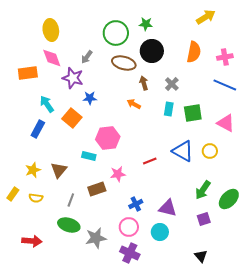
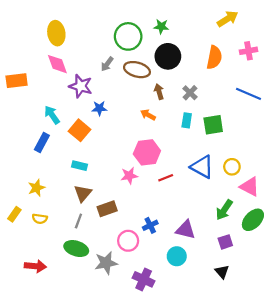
gray arrow: (87, 57) -> (107, 64), moved
pink cross: (225, 57) -> (249, 51), moved
orange rectangle: (28, 73) -> (17, 81), moved
pink triangle: (226, 123) -> (250, 187), moved
pink hexagon: (108, 138) -> (147, 152), moved
cyan rectangle: (89, 156) -> (80, 166), moved
brown triangle: (59, 170) -> (83, 193), moved
pink star: (118, 174) -> (129, 176), moved
pink circle: (129, 227) -> (128, 241), moved
black triangle: (201, 256) -> (222, 272), moved

